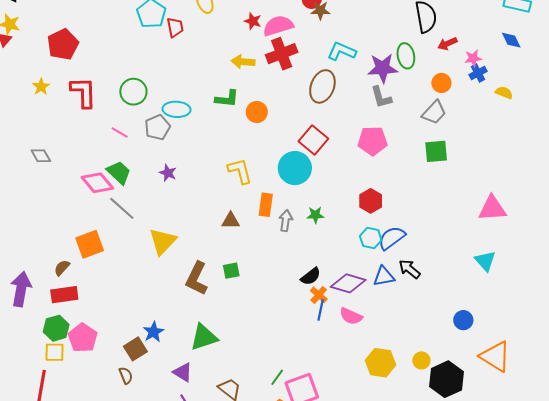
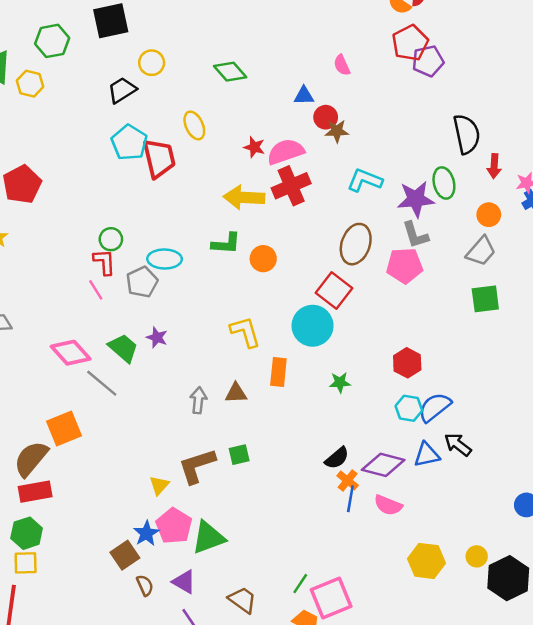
red trapezoid: (175, 27) -> (159, 158), size x1.6
red arrow: (447, 44) -> (494, 166), turned -60
yellow arrow: (243, 62) -> (244, 197), size x1.4
brown ellipse: (322, 86) -> (356, 244), moved
red L-shape: (83, 92) -> (104, 262), moved, size x0.7
green circle: (133, 92) -> (111, 239), size x0.7
pink line: (120, 132) -> (96, 290), turned 30
pink pentagon: (372, 141) -> (405, 266), moved
green trapezoid: (119, 173) -> (123, 348), moved
gray arrow: (286, 221) -> (198, 400), moved
yellow triangle: (163, 241) -> (159, 485), moved, size x0.6
brown semicircle: (62, 268) -> (31, 459), size x1.8
brown L-shape: (197, 279) -> (197, 466), turned 48
pink pentagon: (83, 338) -> (174, 526), moved
brown semicircle: (126, 375) -> (145, 585), moved

